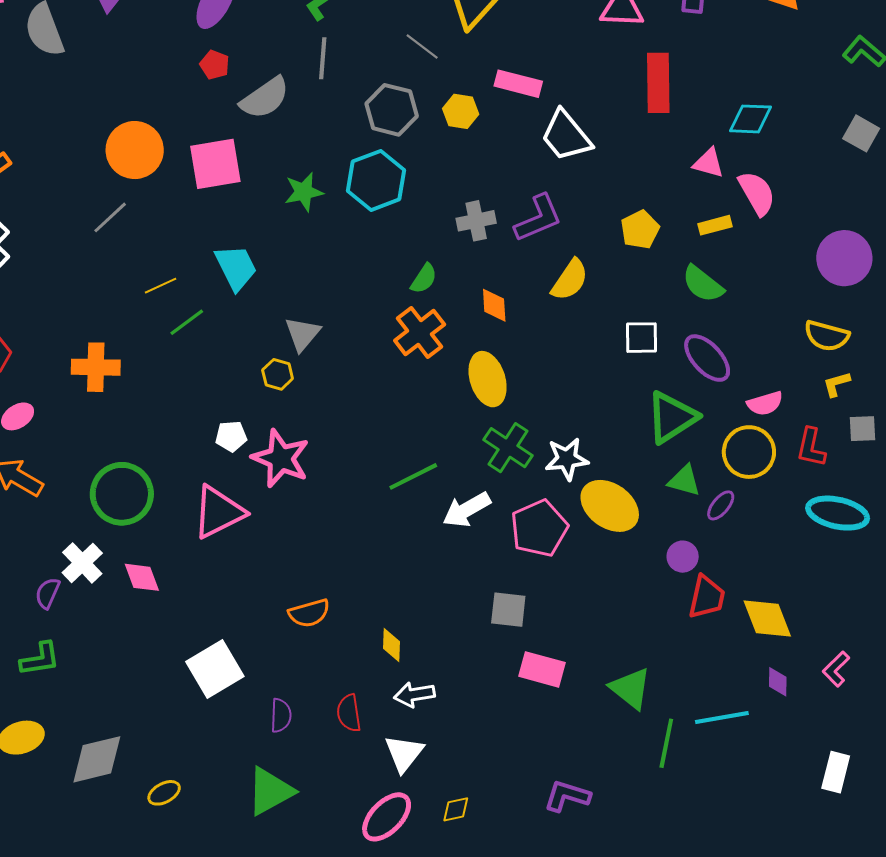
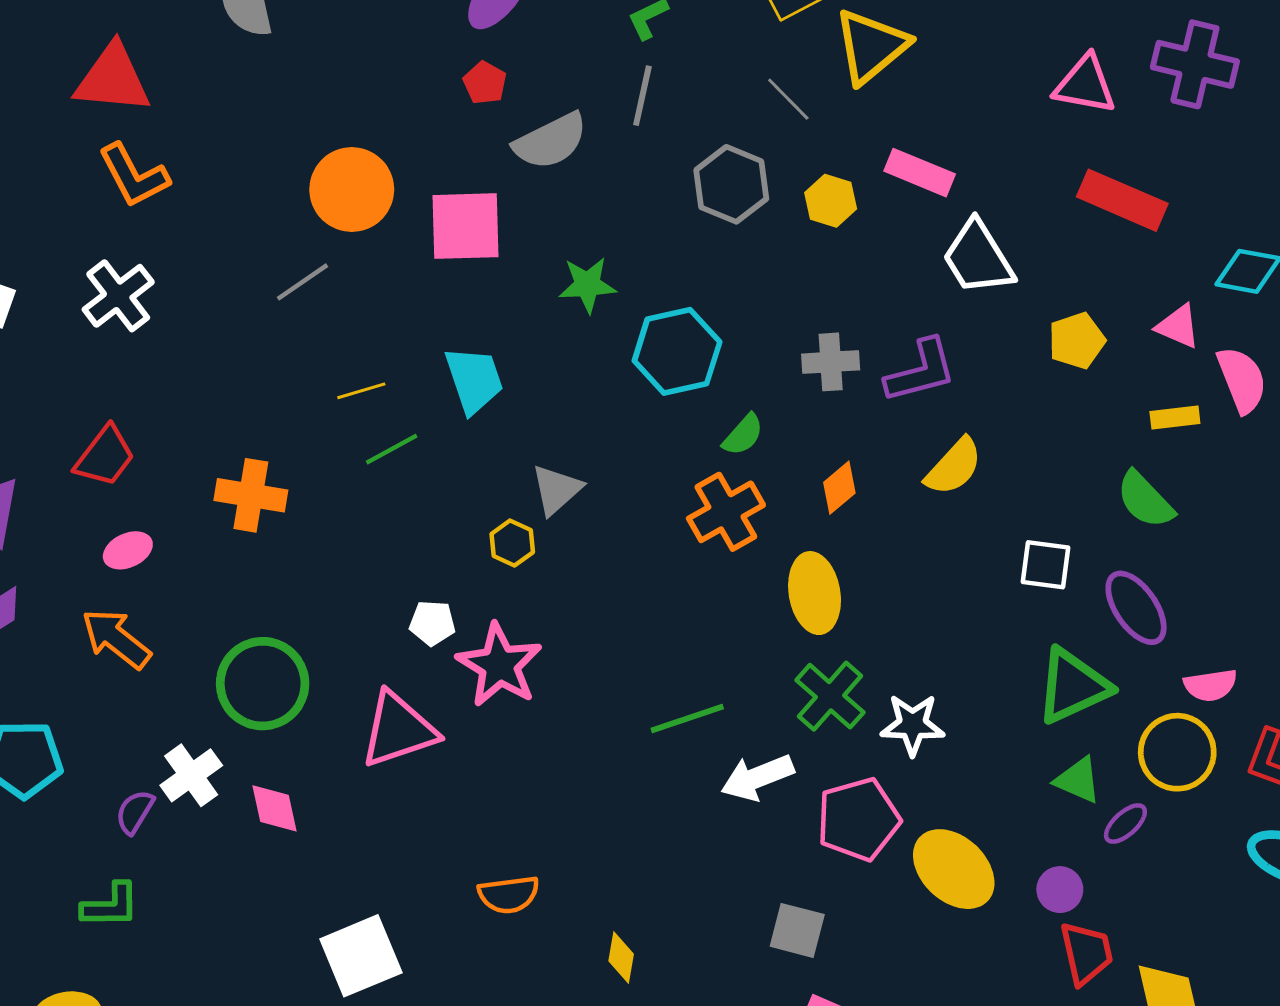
red rectangle: (658, 83) -> (1122, 200), turned -74
cyan hexagon: (376, 180) -> (677, 351), moved
yellow pentagon: (640, 229) -> (1077, 341), moved
orange diamond: (494, 305) -> (839, 488), turned 45
yellow ellipse: (610, 506) -> (954, 869), moved
red trapezoid: (707, 597) -> (1086, 953), turned -33

